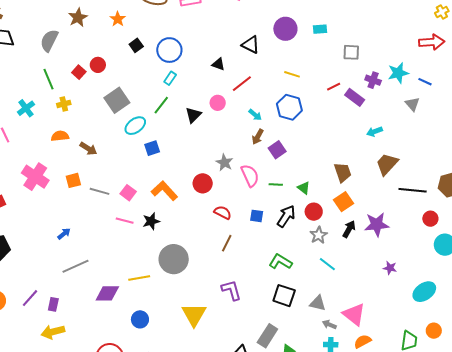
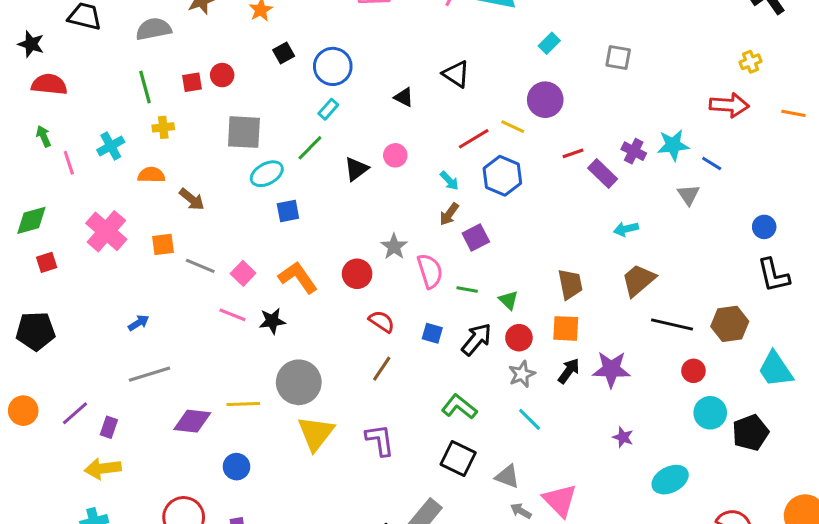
purple circle: (285, 29) -> (545, 100), moved
cyan rectangle: (320, 29) -> (549, 43), moved, turned -48
gray semicircle: (49, 41) -> (154, 29), turned 45
gray square: (351, 52) -> (618, 58), moved
red square: (79, 72) -> (192, 82), turned 32
red line: (242, 84) -> (474, 139), moved
gray square: (117, 100) -> (244, 132), turned 30
cyan cross: (26, 108) -> (111, 146), moved
orange square: (343, 202) -> (566, 328), turned 30
yellow triangle: (194, 315) -> (316, 433), moved

